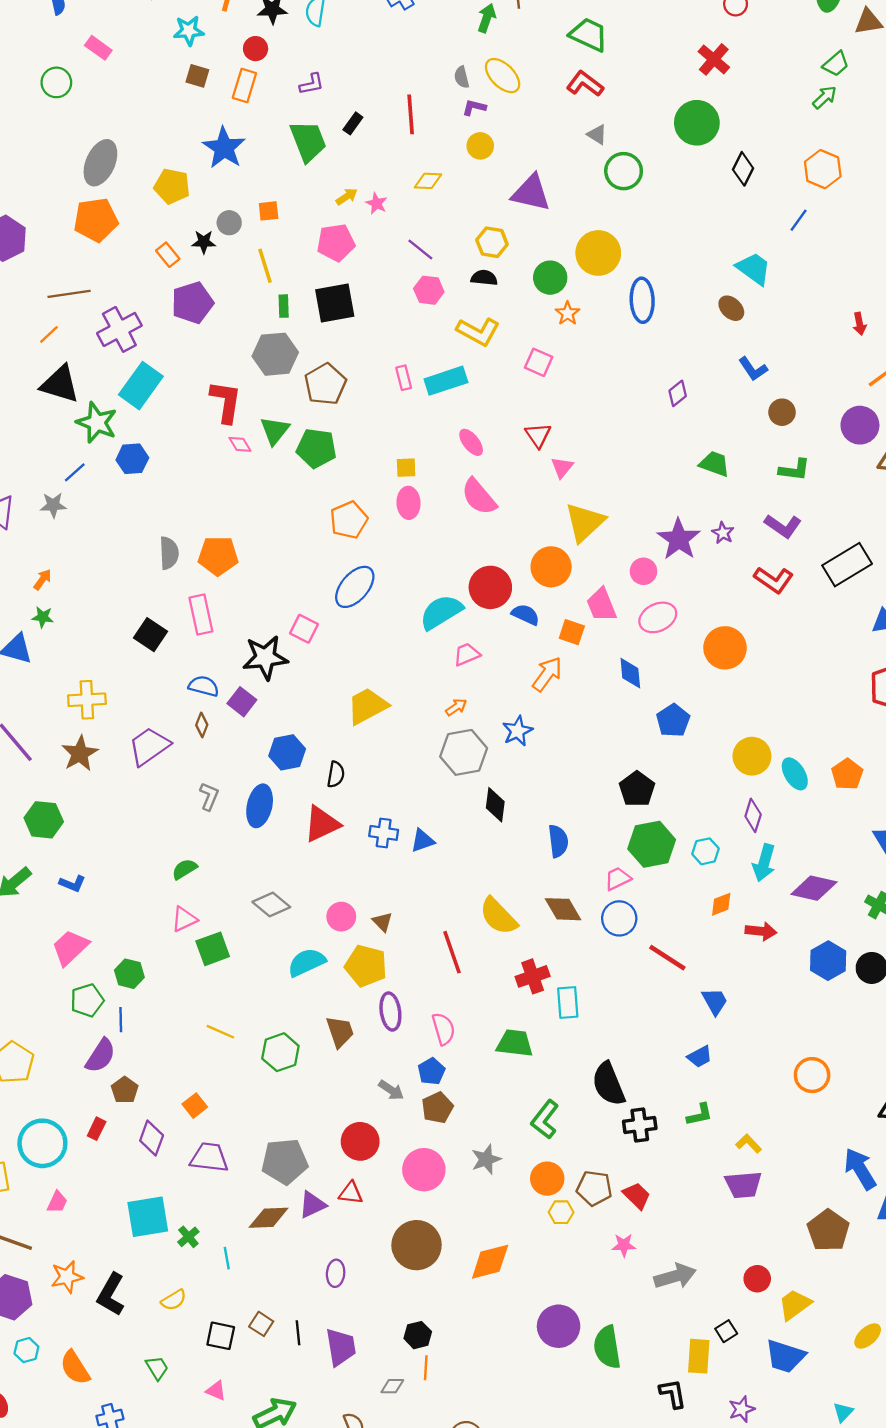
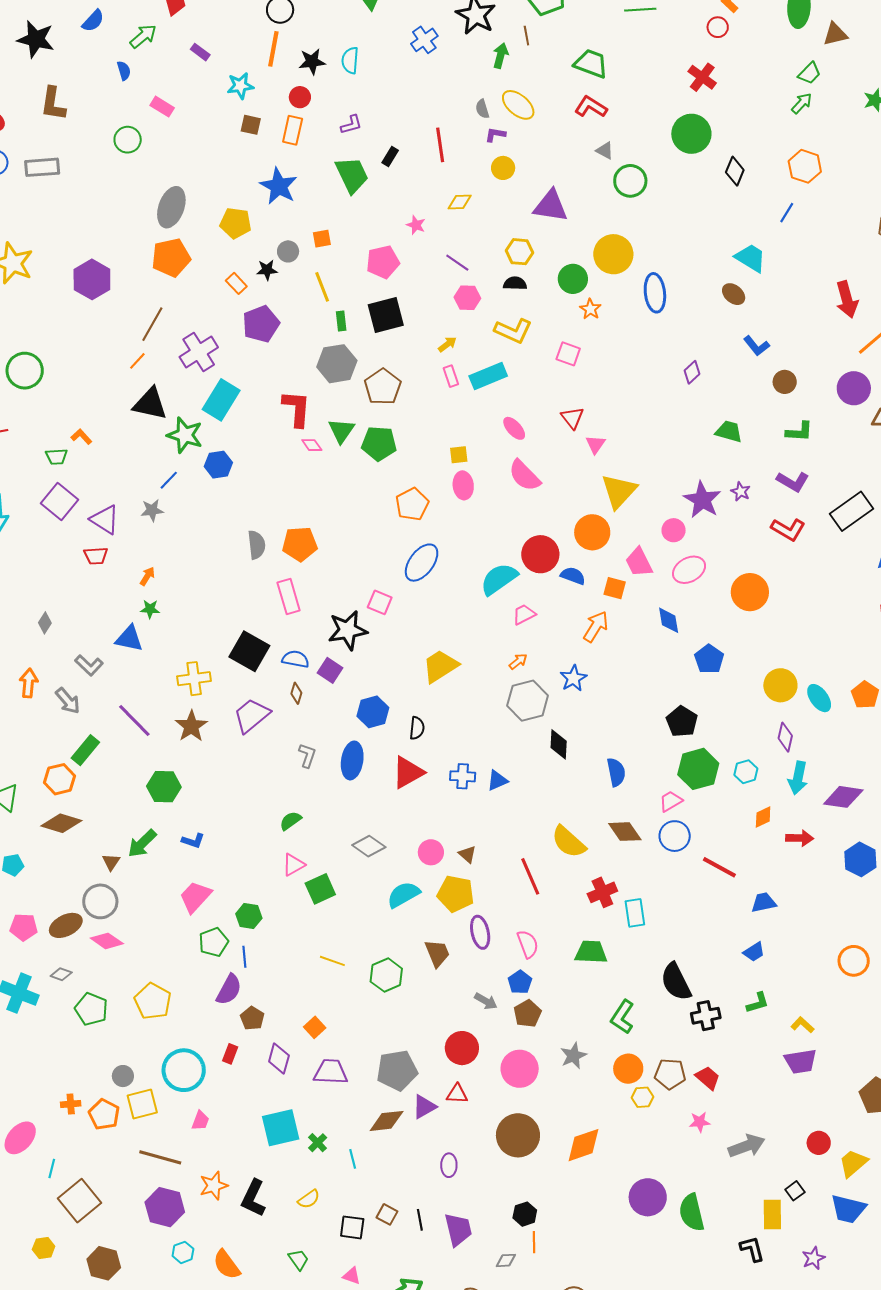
yellow arrow: (347, 197) -> (447, 344), moved
brown line: (69, 294) -> (152, 324), turned -48
red arrow: (859, 324) -> (847, 299), size x1.8
black square: (150, 635) -> (249, 651), moved, size x1.4
blue trapezoid: (715, 1001) -> (764, 903), turned -68

